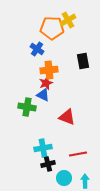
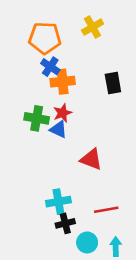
orange pentagon: (52, 28) -> (45, 38), moved
orange cross: (49, 70) -> (63, 82), moved
green cross: (27, 107) -> (37, 118), moved

